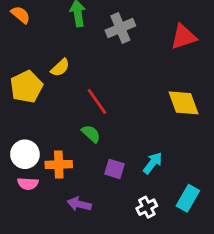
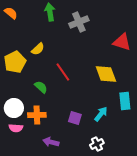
red triangle: (183, 37) -> (122, 42), moved, turned 36
yellow diamond: (183, 103) -> (106, 74), moved
green semicircle: (91, 134) -> (41, 87), moved
cyan rectangle: (188, 198) -> (125, 101), moved, turned -36

